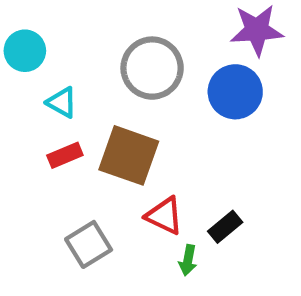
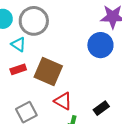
gray circle: (152, 68) -> (34, 21), moved
black rectangle: (225, 227) -> (101, 108), moved

